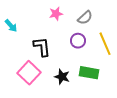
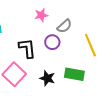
gray semicircle: (85, 18) -> (64, 26), moved
purple circle: (78, 41) -> (52, 42), moved

